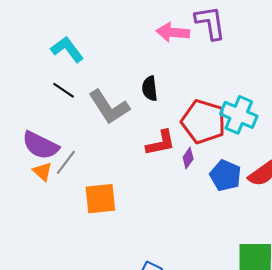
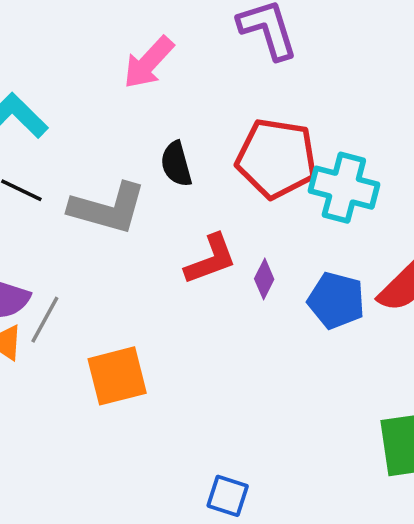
pink arrow: (173, 32) -> (149, 62), moved, turned -44
gray L-shape: (109, 107) -> (108, 208), turned -33
red pentagon: (203, 122) -> (277, 158), moved

